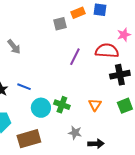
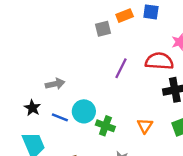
gray arrow: (14, 47) -> (55, 84), moved, turned -63
blue line: (24, 87) -> (60, 117), moved
cyan circle: (41, 108) -> (84, 111), moved

